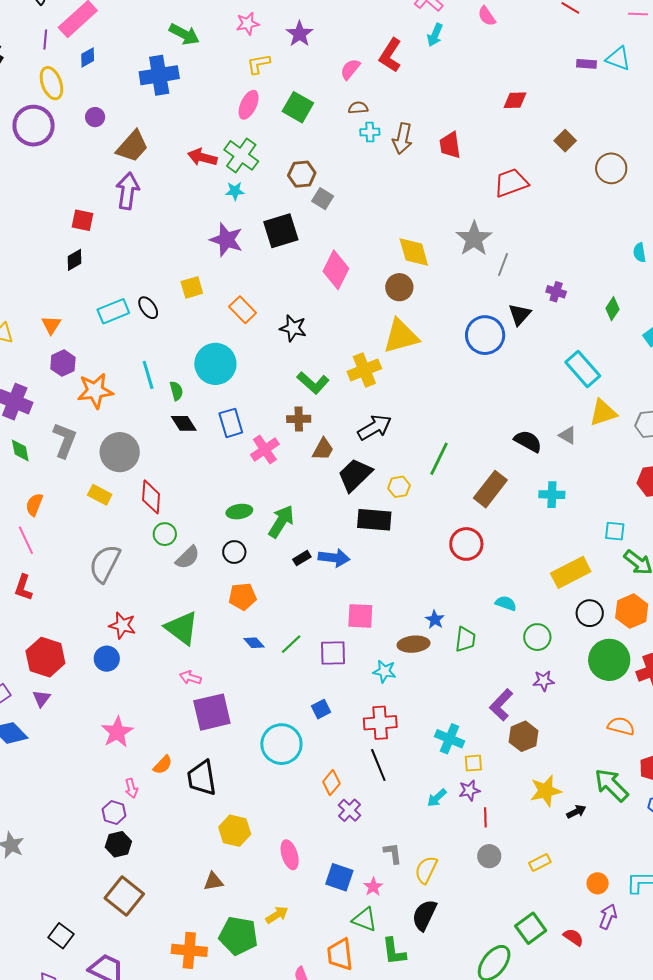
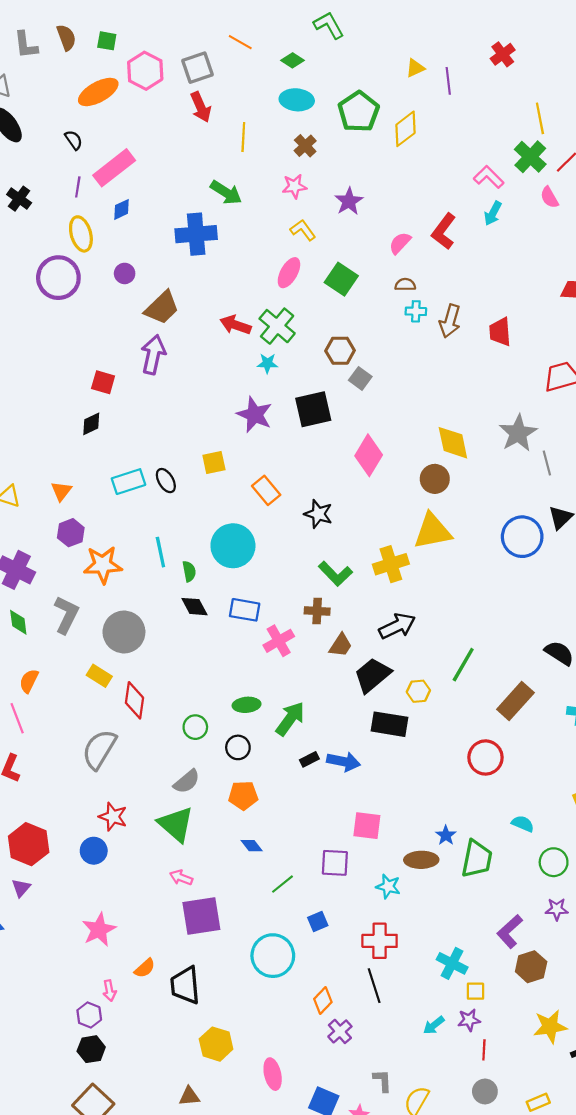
yellow L-shape: (259, 64) -> (303, 230), turned 60
gray line: (503, 265) -> (547, 463), turned -40
blue rectangle: (231, 423) -> (245, 610), turned -68
red diamond: (151, 497) -> (135, 700), moved
green circle: (165, 534) -> (195, 727), moved
gray semicircle: (188, 557) -> (187, 782), moved
green trapezoid: (465, 639) -> (477, 859), size x1.4
green line: (291, 644) -> (283, 884), moved

